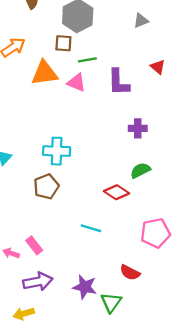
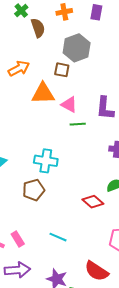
green line: (87, 60) -> (78, 124), moved
cyan line: (91, 228) -> (58, 237), moved
red semicircle: (130, 272) -> (96, 271), size x1.4

